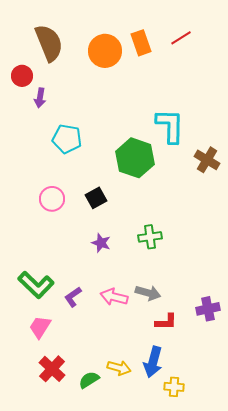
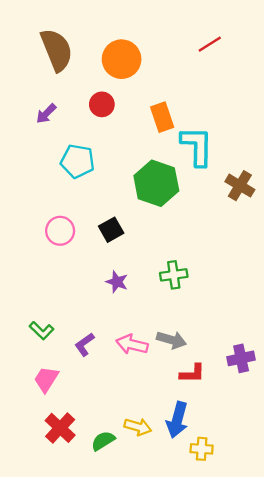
orange rectangle: (141, 43) -> (162, 117), moved
red circle: (22, 76) -> (102, 104), moved
purple arrow: (40, 98) -> (46, 114), turned 36
green L-shape: (36, 285) -> (42, 331), size x0.6

